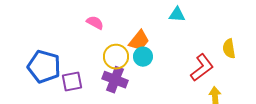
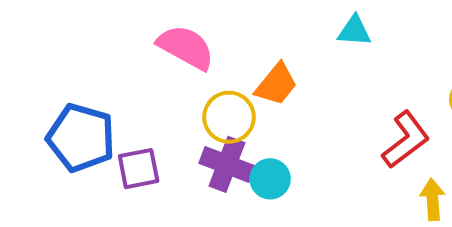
pink semicircle: (95, 23) -> (186, 47), size x1.6
cyan circle: (143, 57) -> (270, 179), moved

